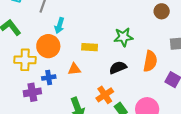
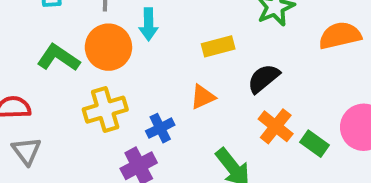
orange circle: (48, 46) -> (108, 47), moved
orange semicircle: (150, 61) -> (340, 36), turned -95
black semicircle: (118, 68) -> (263, 79), moved

